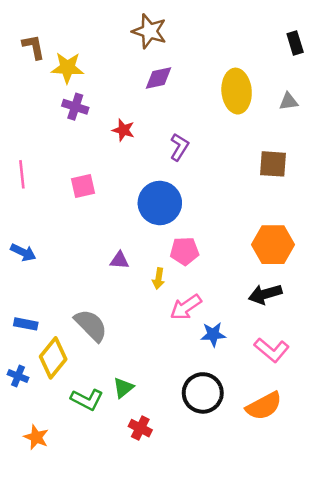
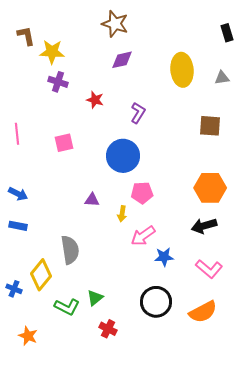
blue rectangle: (26, 324) -> (18, 226), moved
gray semicircle: (91, 325) -> (70, 250), turned 36

